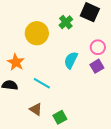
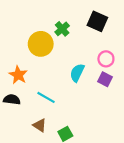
green cross: (66, 22) -> (62, 29), moved
purple square: (97, 66) -> (105, 79), turned -32

